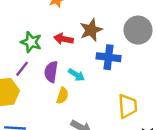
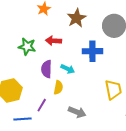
brown star: (91, 30) -> (77, 18), moved
purple line: (22, 69) -> (42, 105), moved

